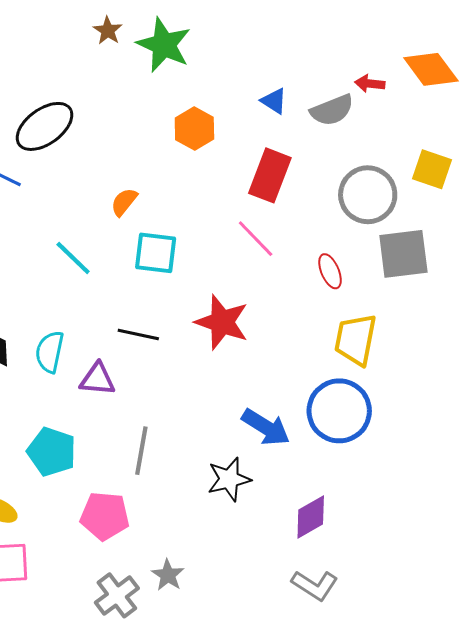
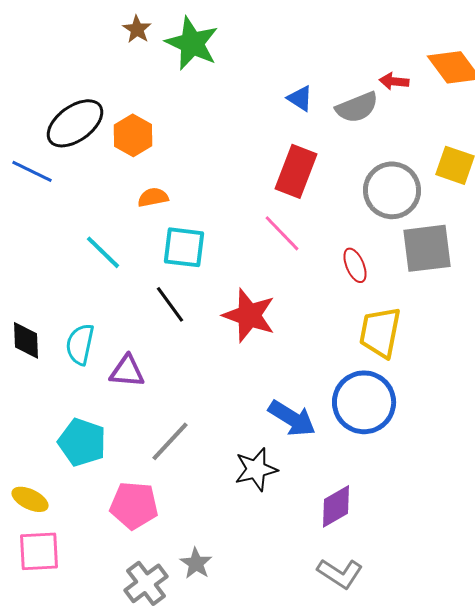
orange hexagon: (194, 128) -> (133, 135), moved
orange semicircle: (124, 202) -> (153, 197), turned 40
black line: (138, 334) -> (170, 304), moved, turned 42
gray line: (141, 451) -> (170, 441), turned 33

